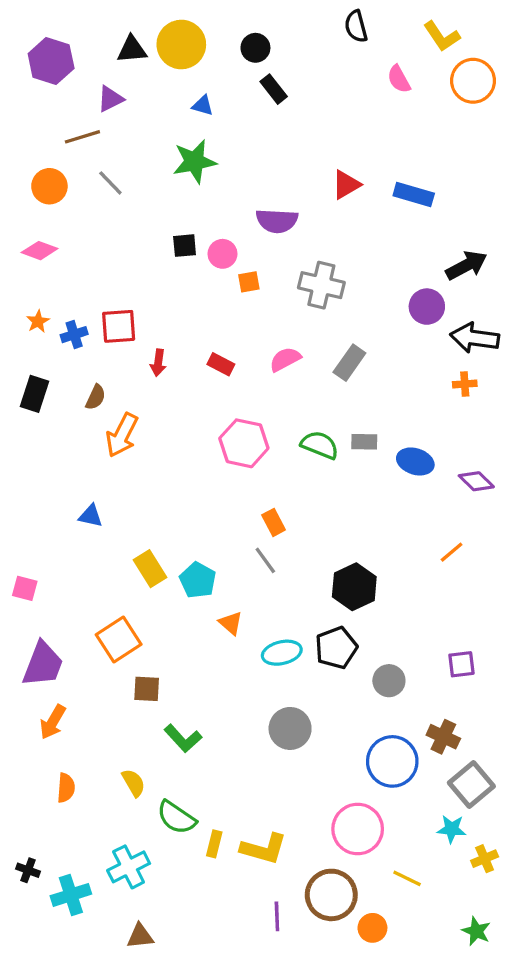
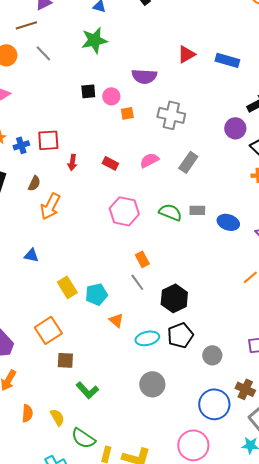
cyan pentagon: (198, 580) -> (96, 294), turned 30
black hexagon: (354, 587) -> (174, 298), moved
orange semicircle: (66, 788) -> (27, 413), moved

